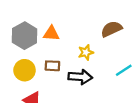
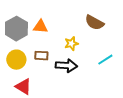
brown semicircle: (111, 29) -> (94, 23), turned -126

